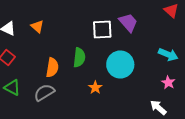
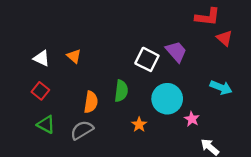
white square: (102, 30) -> (147, 59), turned 30
pink star: (168, 82) -> (192, 119), moved

